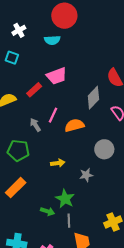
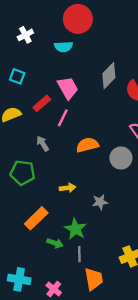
cyan square: (12, 58) -> (17, 76), moved
pink trapezoid: (57, 76) -> (68, 88), turned -100
gray diamond: (93, 98) -> (109, 76), moved
pink line: (53, 115) -> (63, 118), moved
gray circle: (104, 149) -> (121, 158), moved
orange rectangle: (16, 188) -> (36, 218), moved

